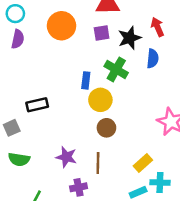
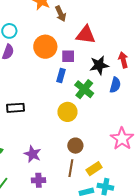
purple square: (102, 33) -> (68, 56), moved
blue rectangle: (86, 80) -> (61, 75), moved
brown circle: (106, 128) -> (75, 146), moved
brown line: (98, 163) -> (71, 168), moved

